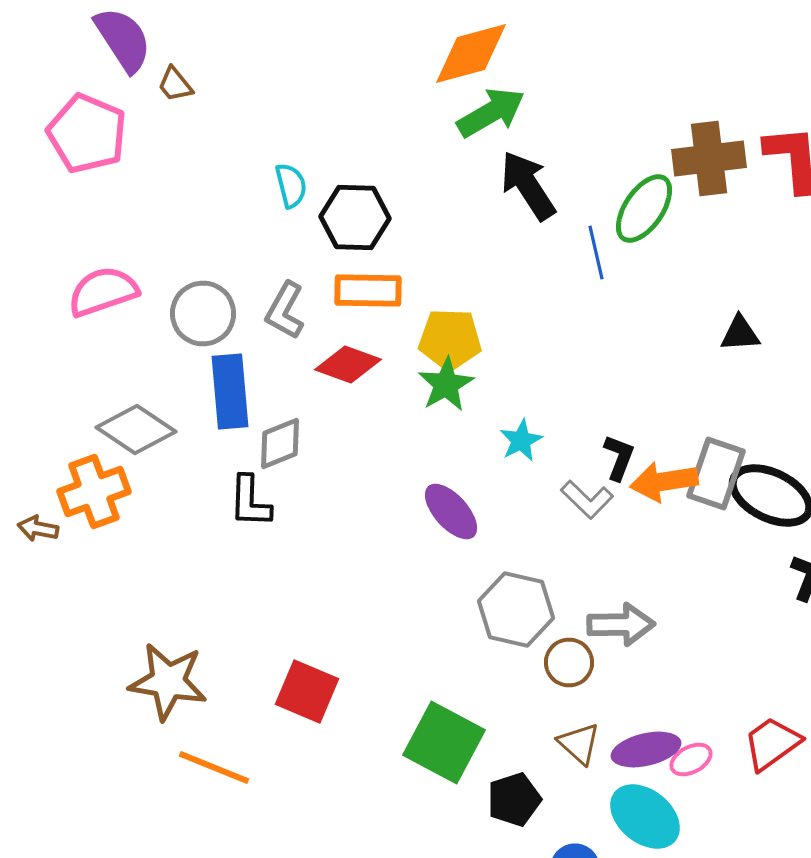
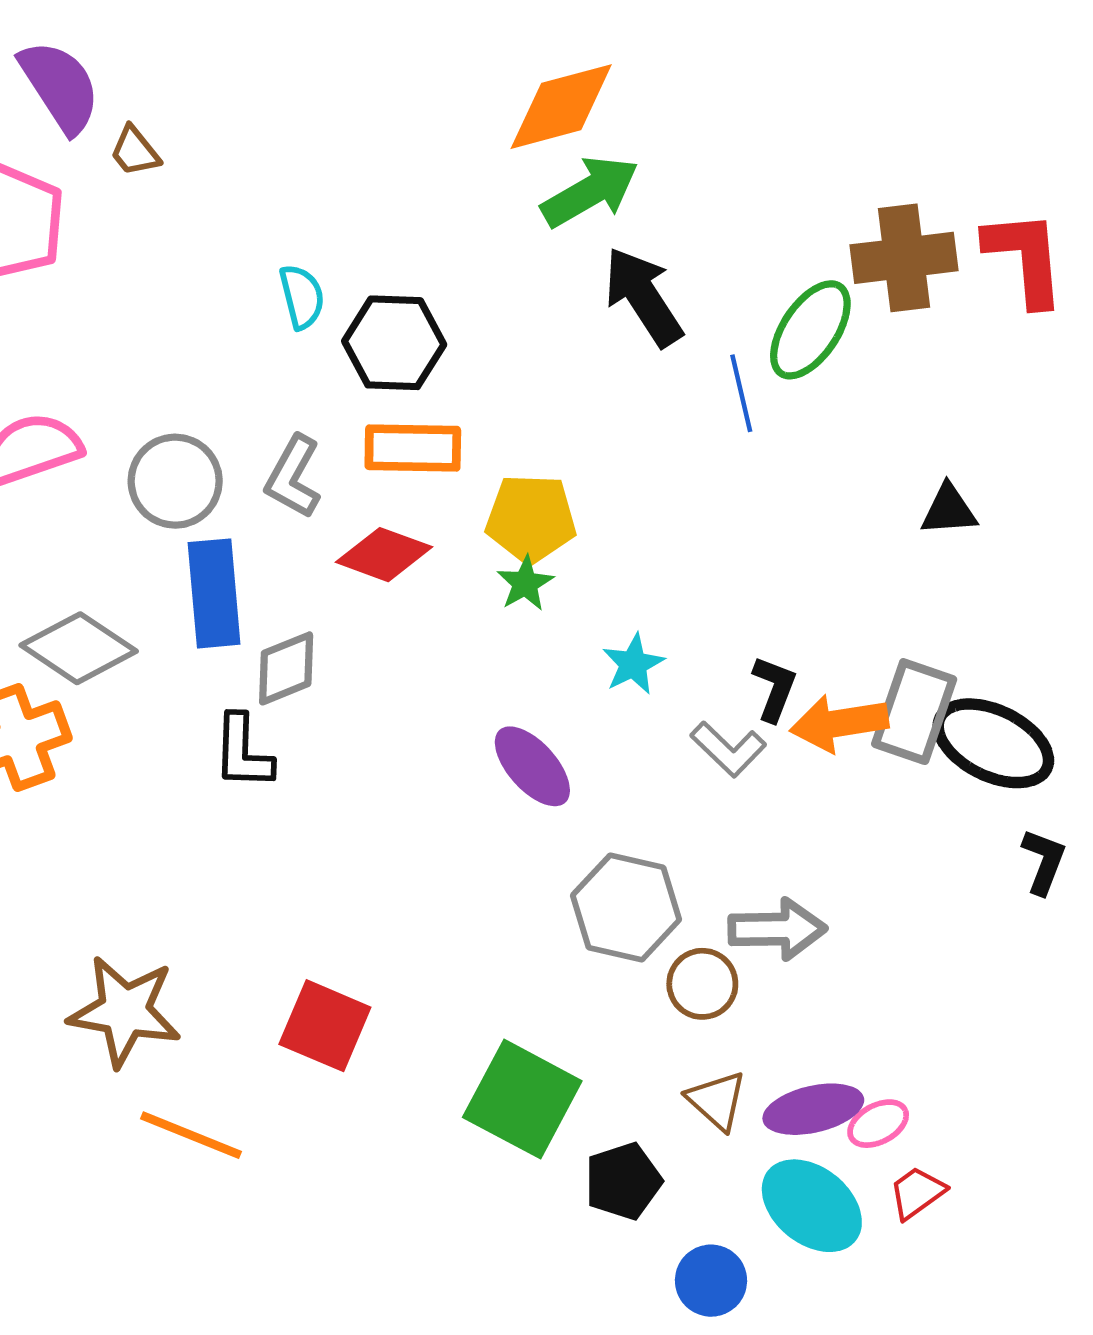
green star: (446, 384) -> (525, 583), size x0.7
red trapezoid: (772, 744) -> (917, 1193), moved, size x0.7

